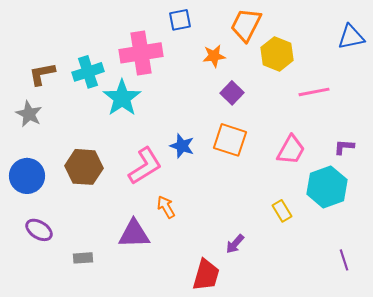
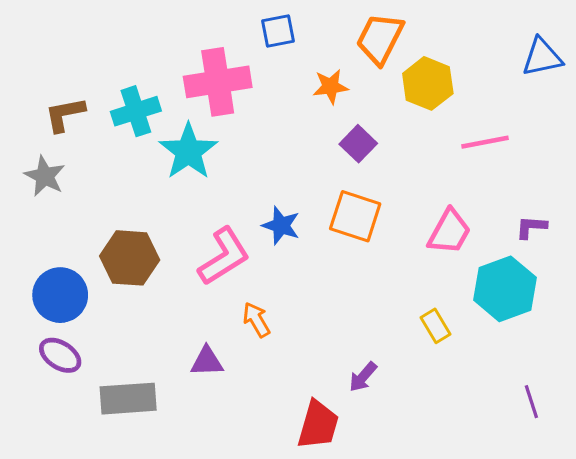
blue circle: (27, 176) -> (60, 295), moved
purple triangle: (134, 234) -> (207, 361), size x0.7
gray rectangle: (83, 258) -> (128, 399), size x1.8

